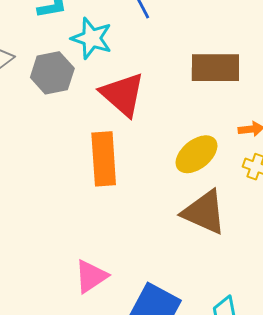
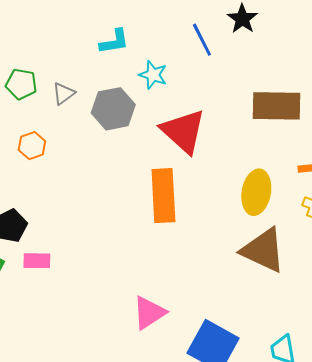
cyan star: (92, 38) -> (153, 75), size x0.7
yellow ellipse: (196, 154) -> (256, 192), turned -42

